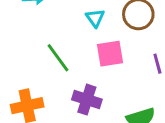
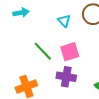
pink square: (110, 54) -> (70, 52), moved

